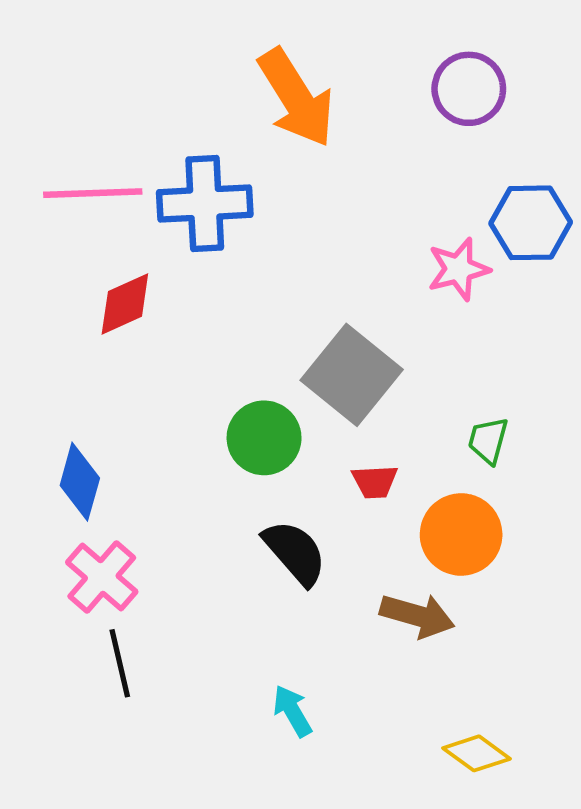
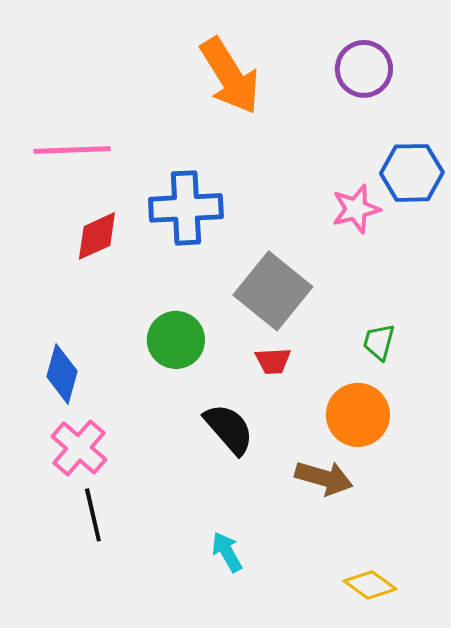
blue cross: (205, 203) -> (186, 208), moved
green circle: (264, 438) -> (176, 340), moved
red trapezoid: (375, 482) -> (273, 361), moved

